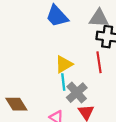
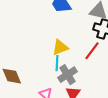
red line: (99, 62) -> (92, 51), turned 36

